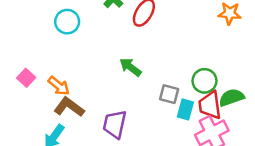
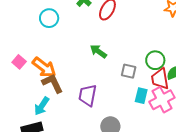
orange arrow: (59, 86) -> (44, 67), size x1.4
brown L-shape: (69, 107) -> (53, 83), turned 30
cyan rectangle: (185, 109) -> (141, 96), moved

